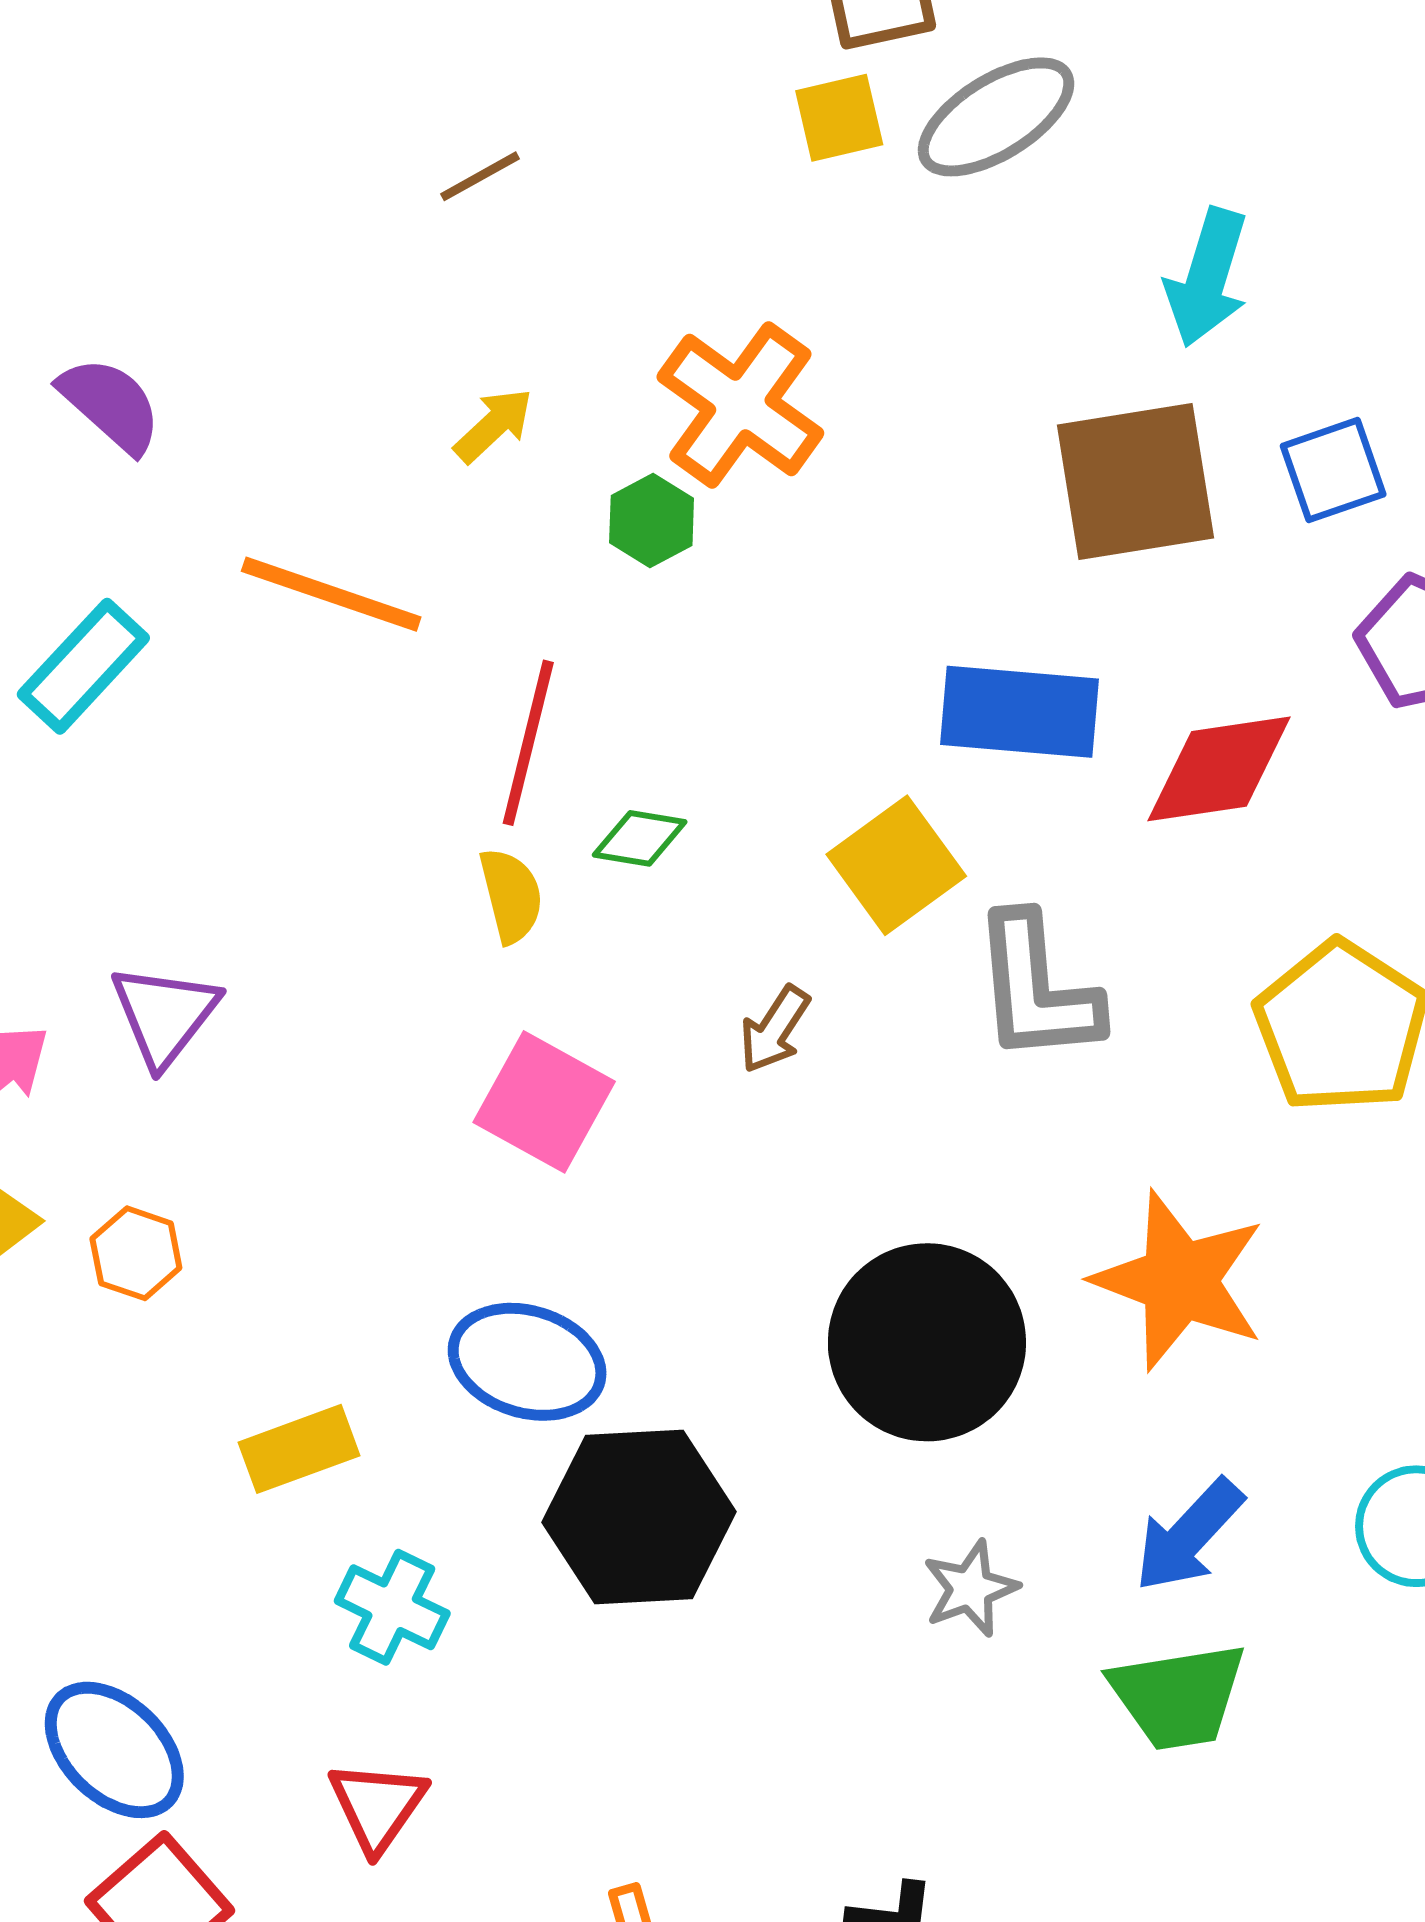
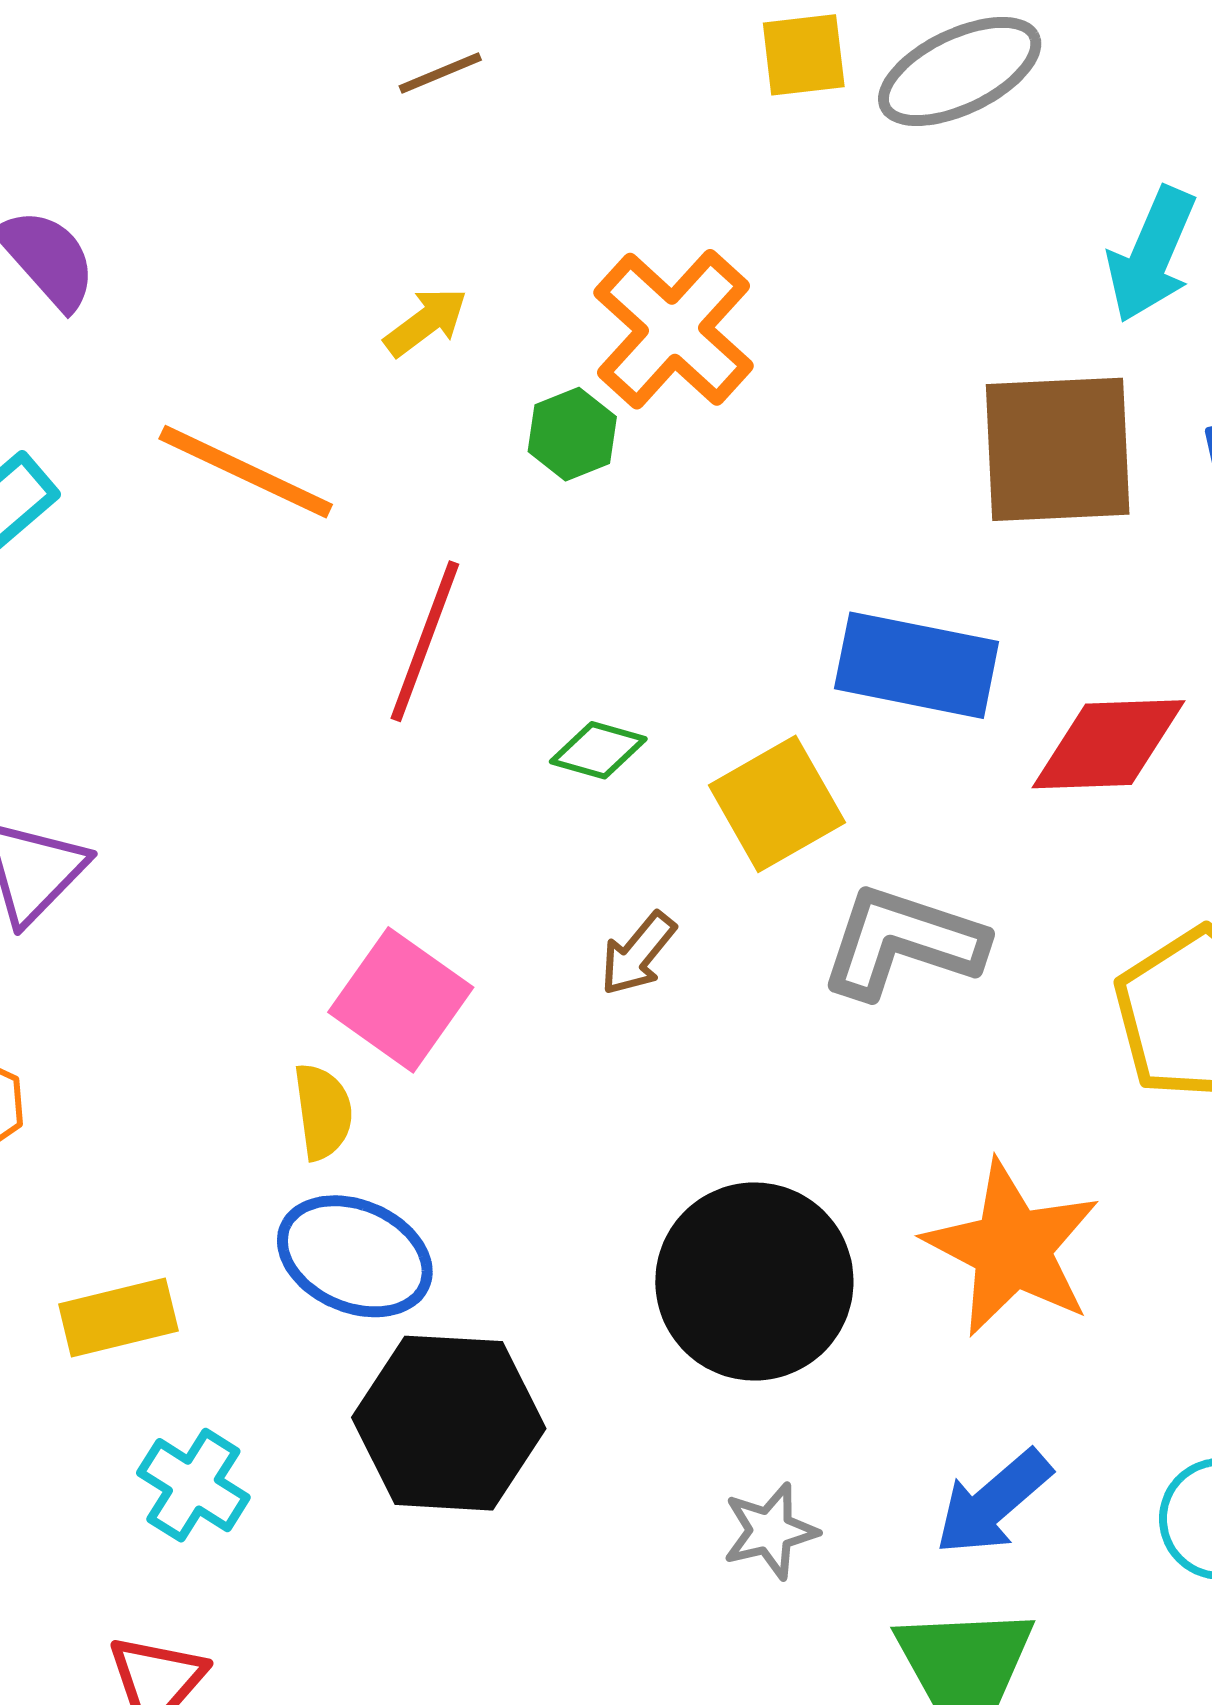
green diamond: (640, 838) -> (598, 750), moved
yellow semicircle: (511, 895) -> (323, 1112), moved
gray L-shape: (1036, 989) -> (903, 942), turned 107

